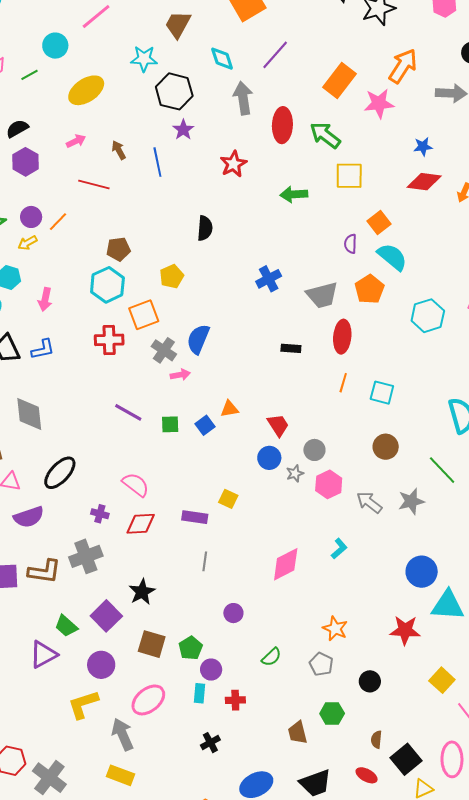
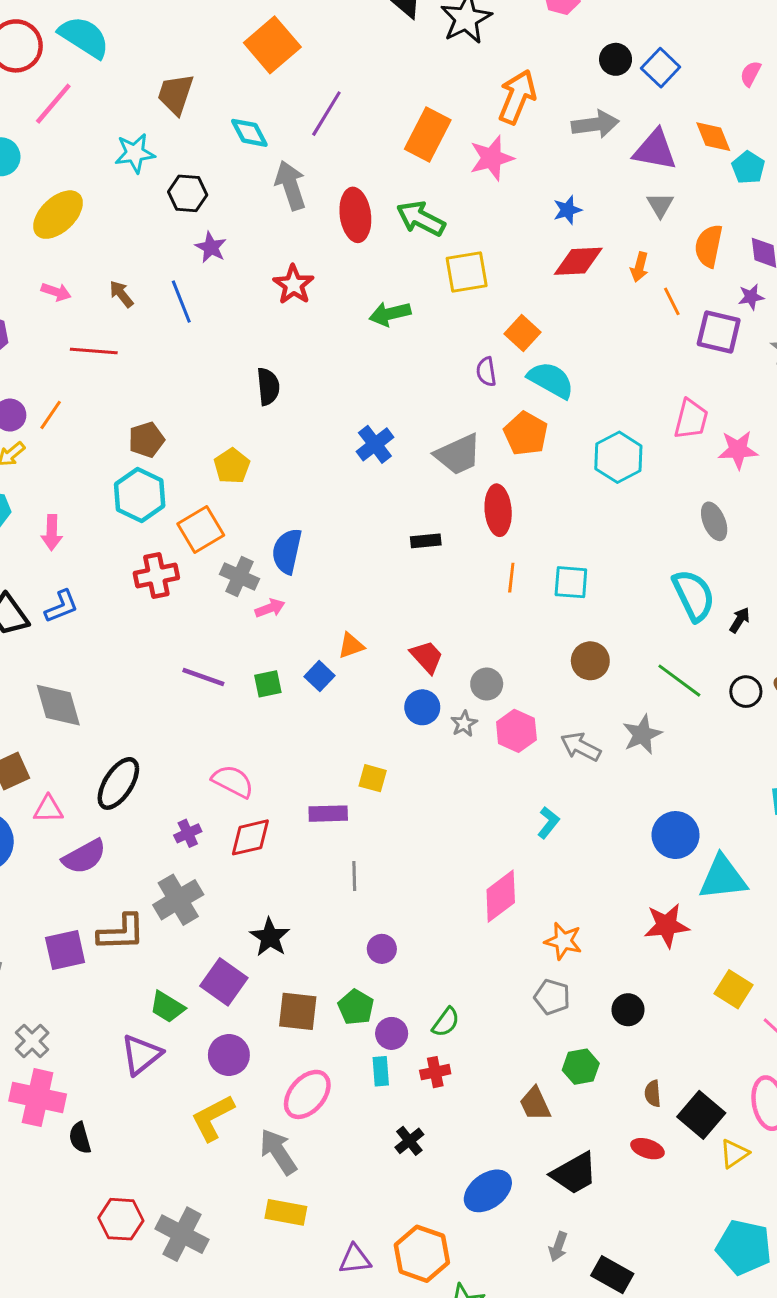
black hexagon: (174, 91) -> (188, 193), size x0.7
pink arrow: (76, 141) -> (56, 292), turned 54
purple cross: (100, 514) -> (188, 833), turned -30
pink diamond: (286, 564) -> (501, 896), moved
purple circle: (233, 613) -> (382, 949), moved
green semicircle: (271, 657) -> (446, 1022), moved

